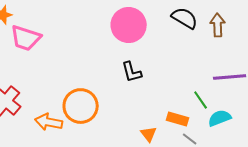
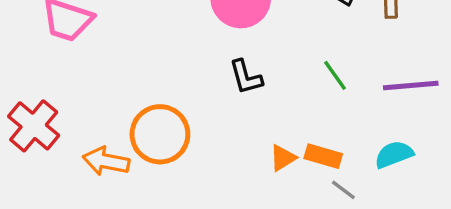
green line: (201, 100) -> (335, 75), moved
orange triangle: (149, 134) -> (283, 158), moved, turned 36

